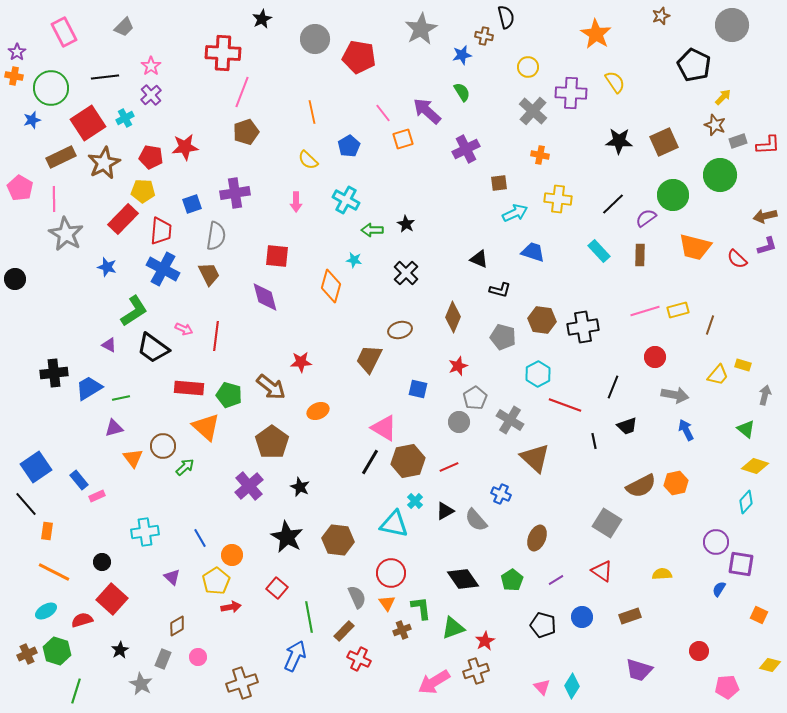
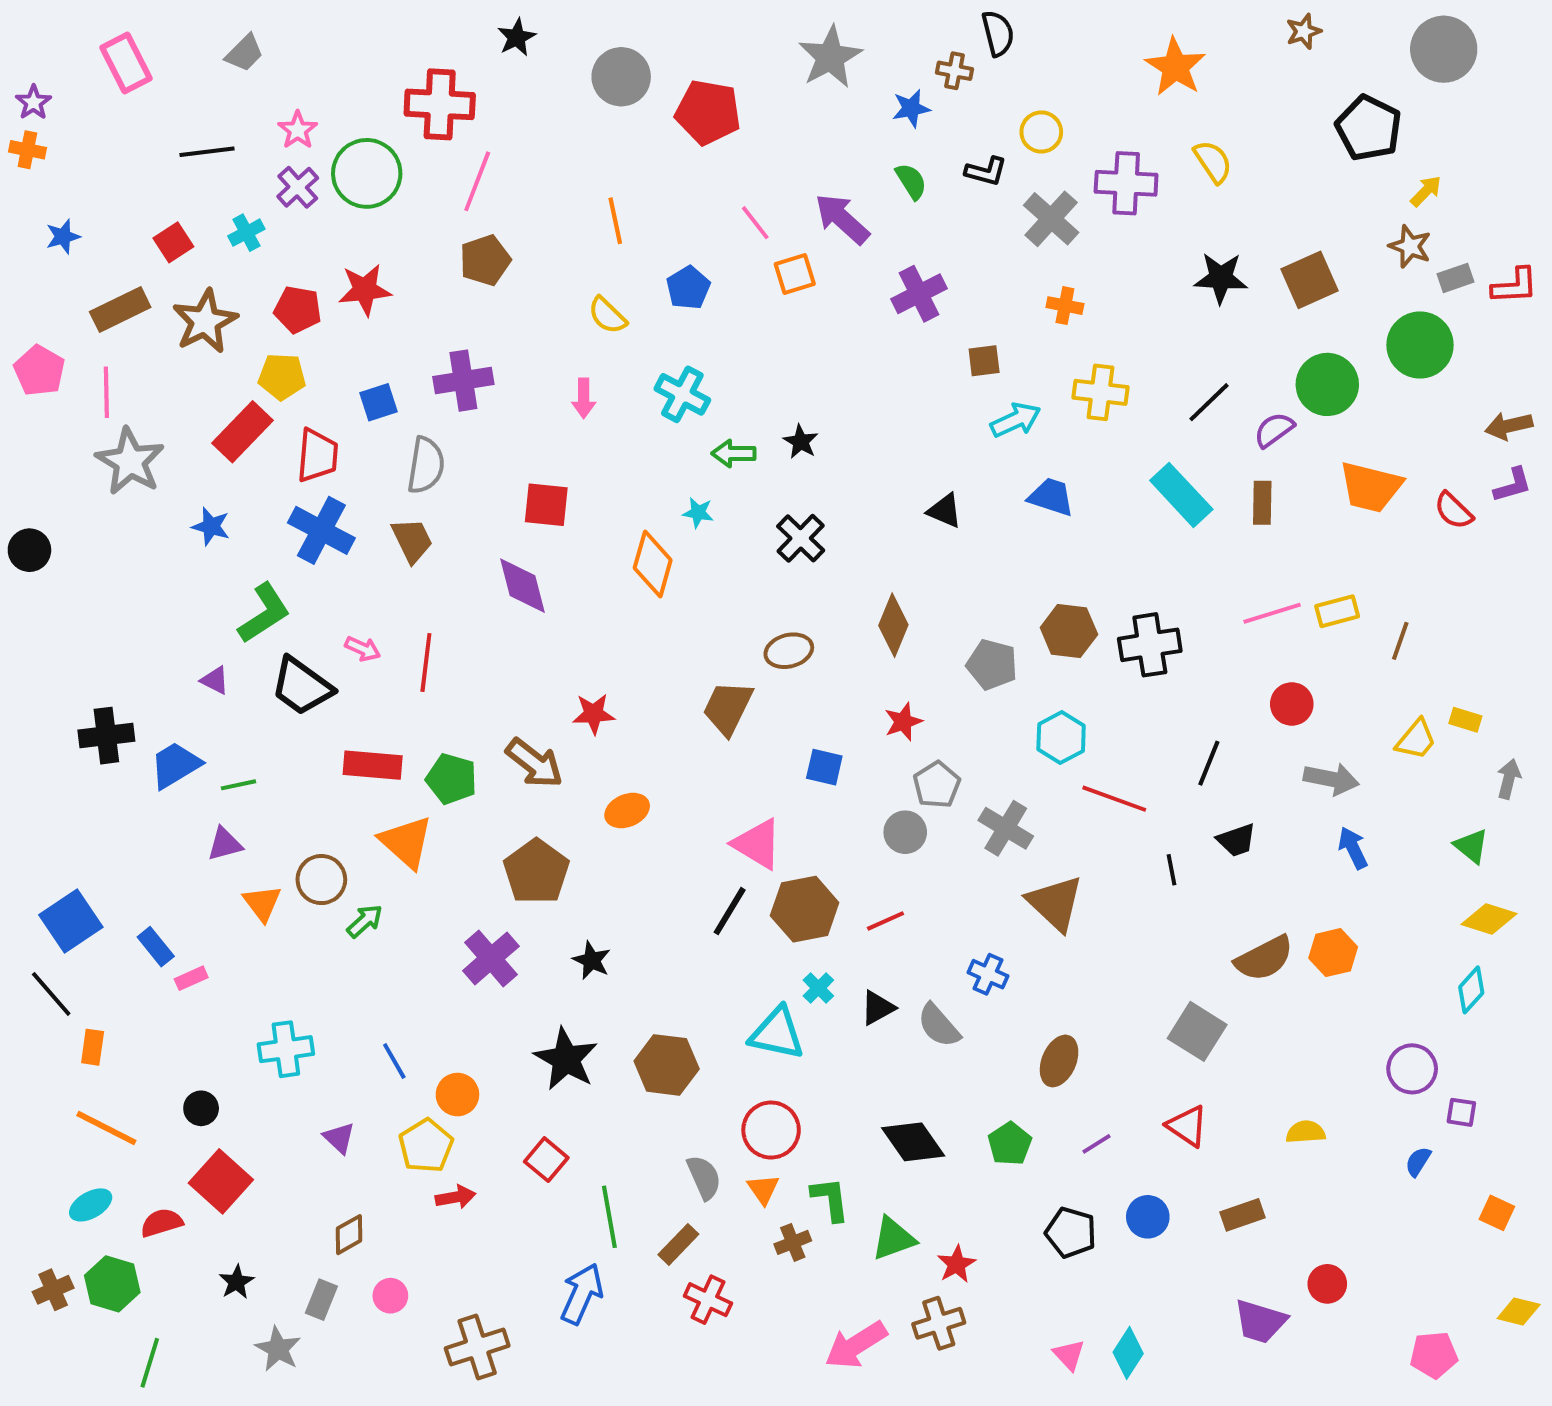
green circle: (51, 88) -> (367, 173), moved
red square: (88, 123) -> (173, 242), size x0.6
cyan rectangle: (599, 251) -> (1181, 495), size x1.4
black L-shape: (500, 290) -> (986, 171), moved
purple square: (741, 564) -> (1461, 1112), size x0.6
red circle: (699, 651) -> (1327, 1284), moved

